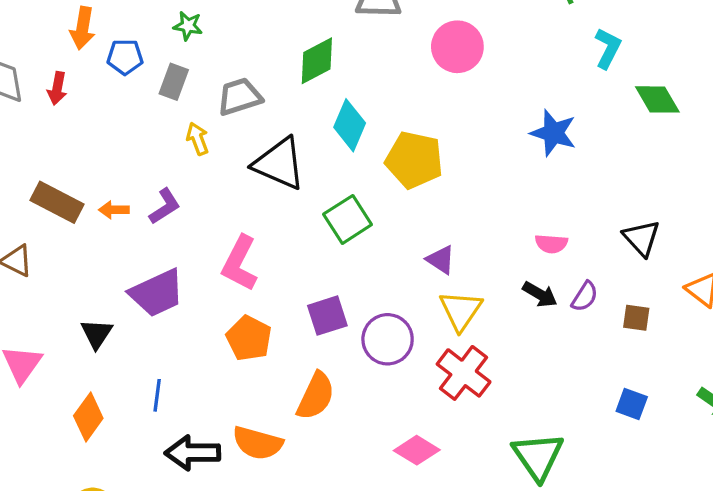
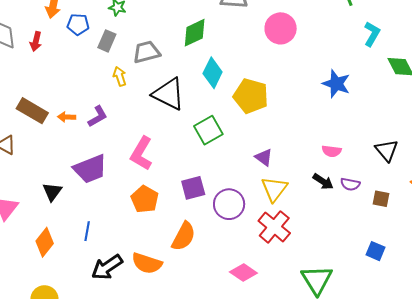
purple semicircle: (585, 296) -> (350, 184), turned 66
black arrow: (193, 453) -> (107, 267), turned -36

